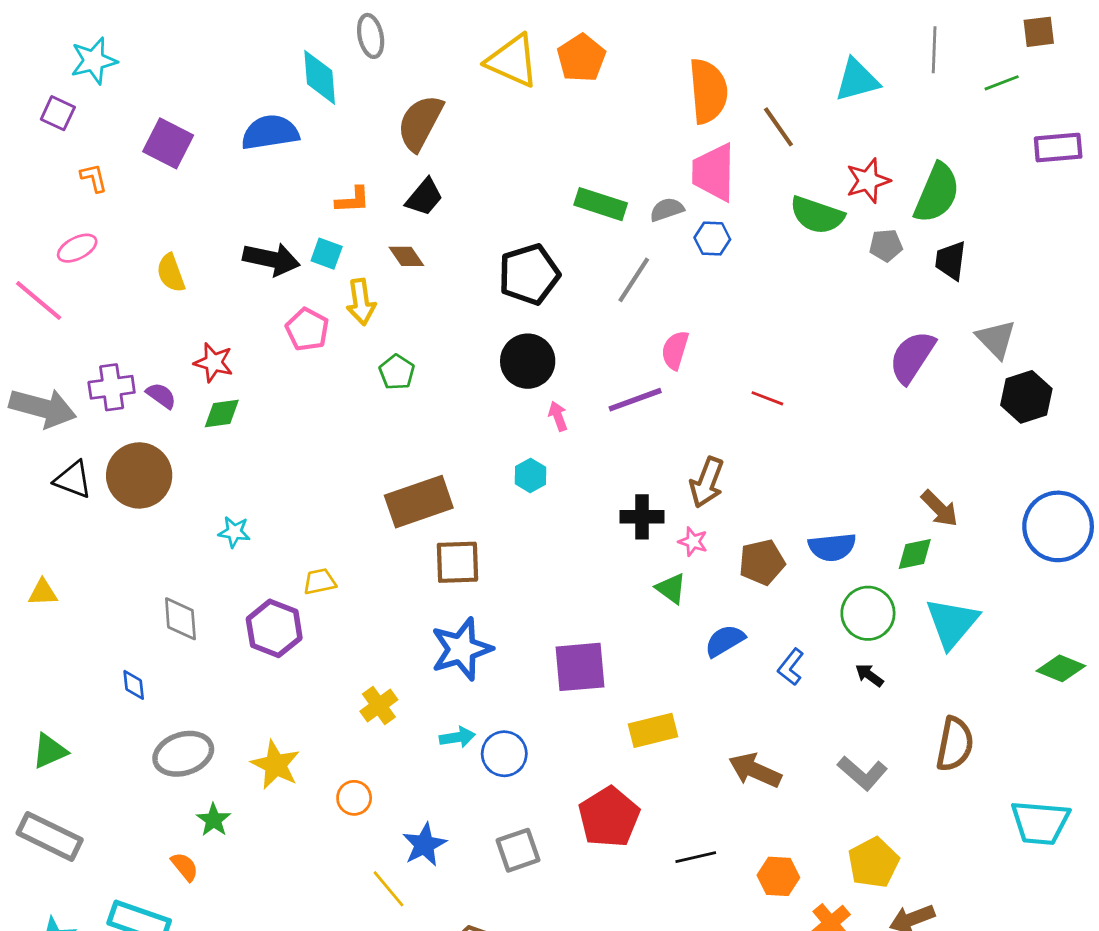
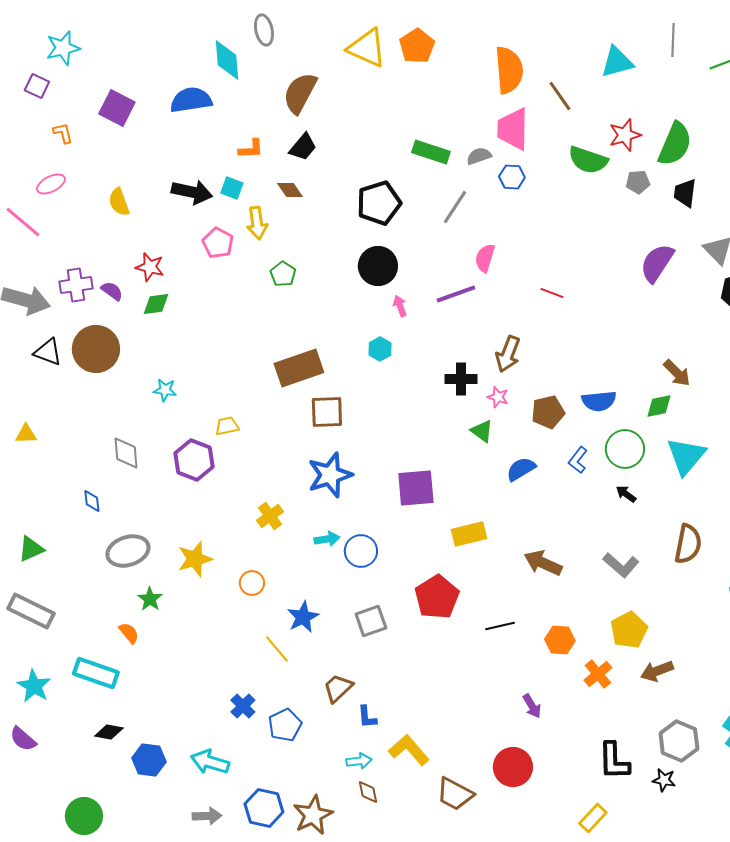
blue L-shape: (791, 667) -> (578, 460), moved
yellow star: (276, 765) -> (195, 559), turned 30

